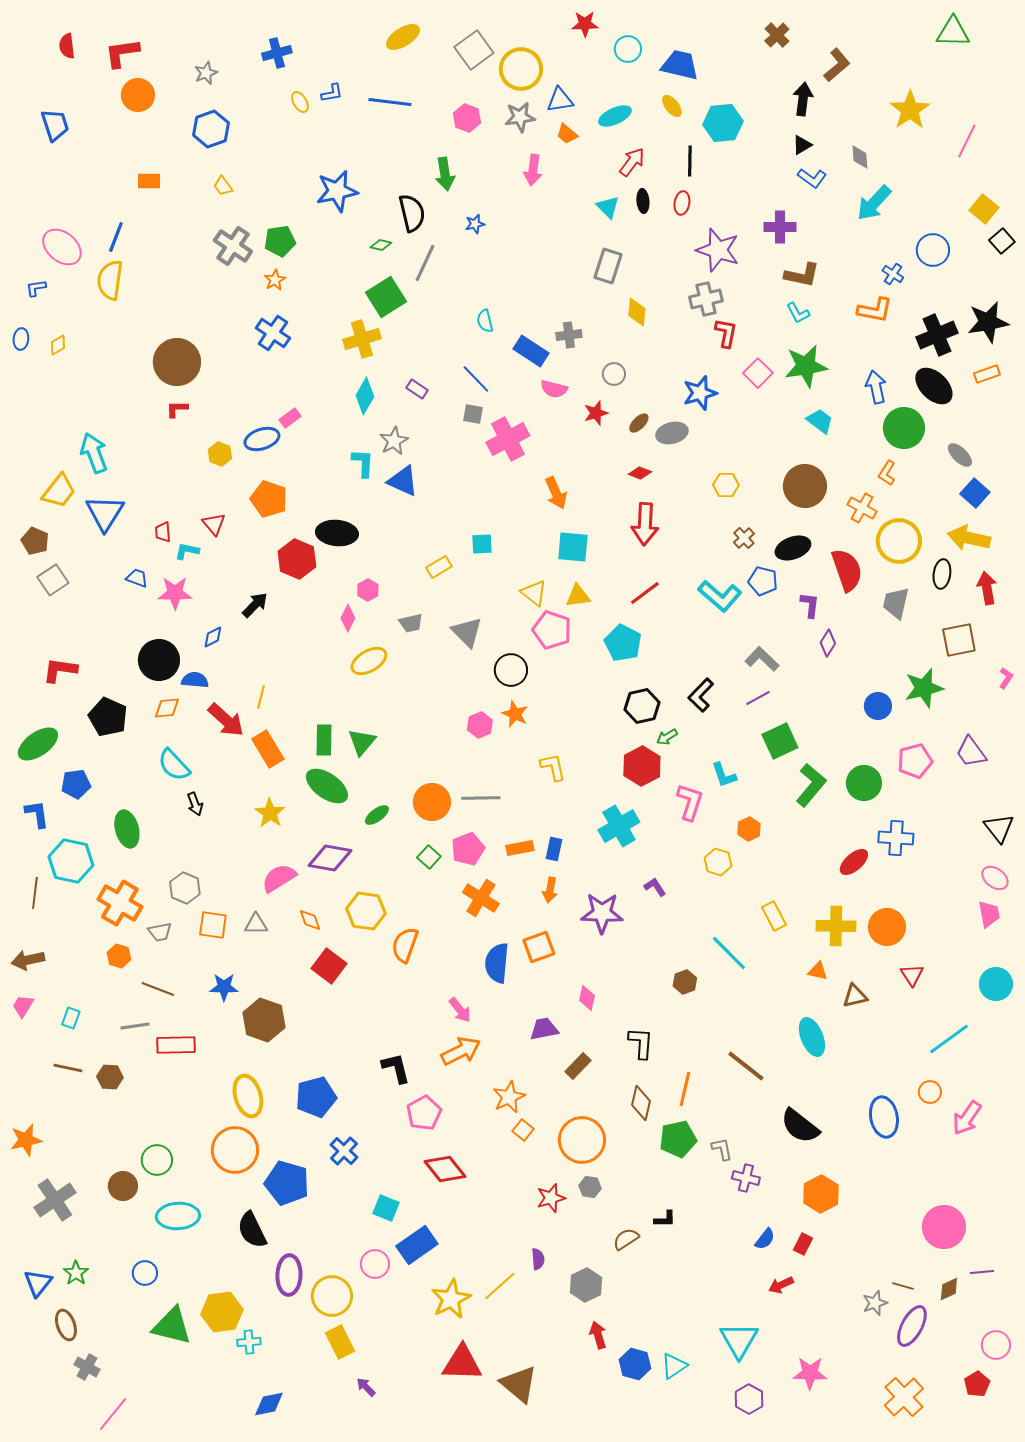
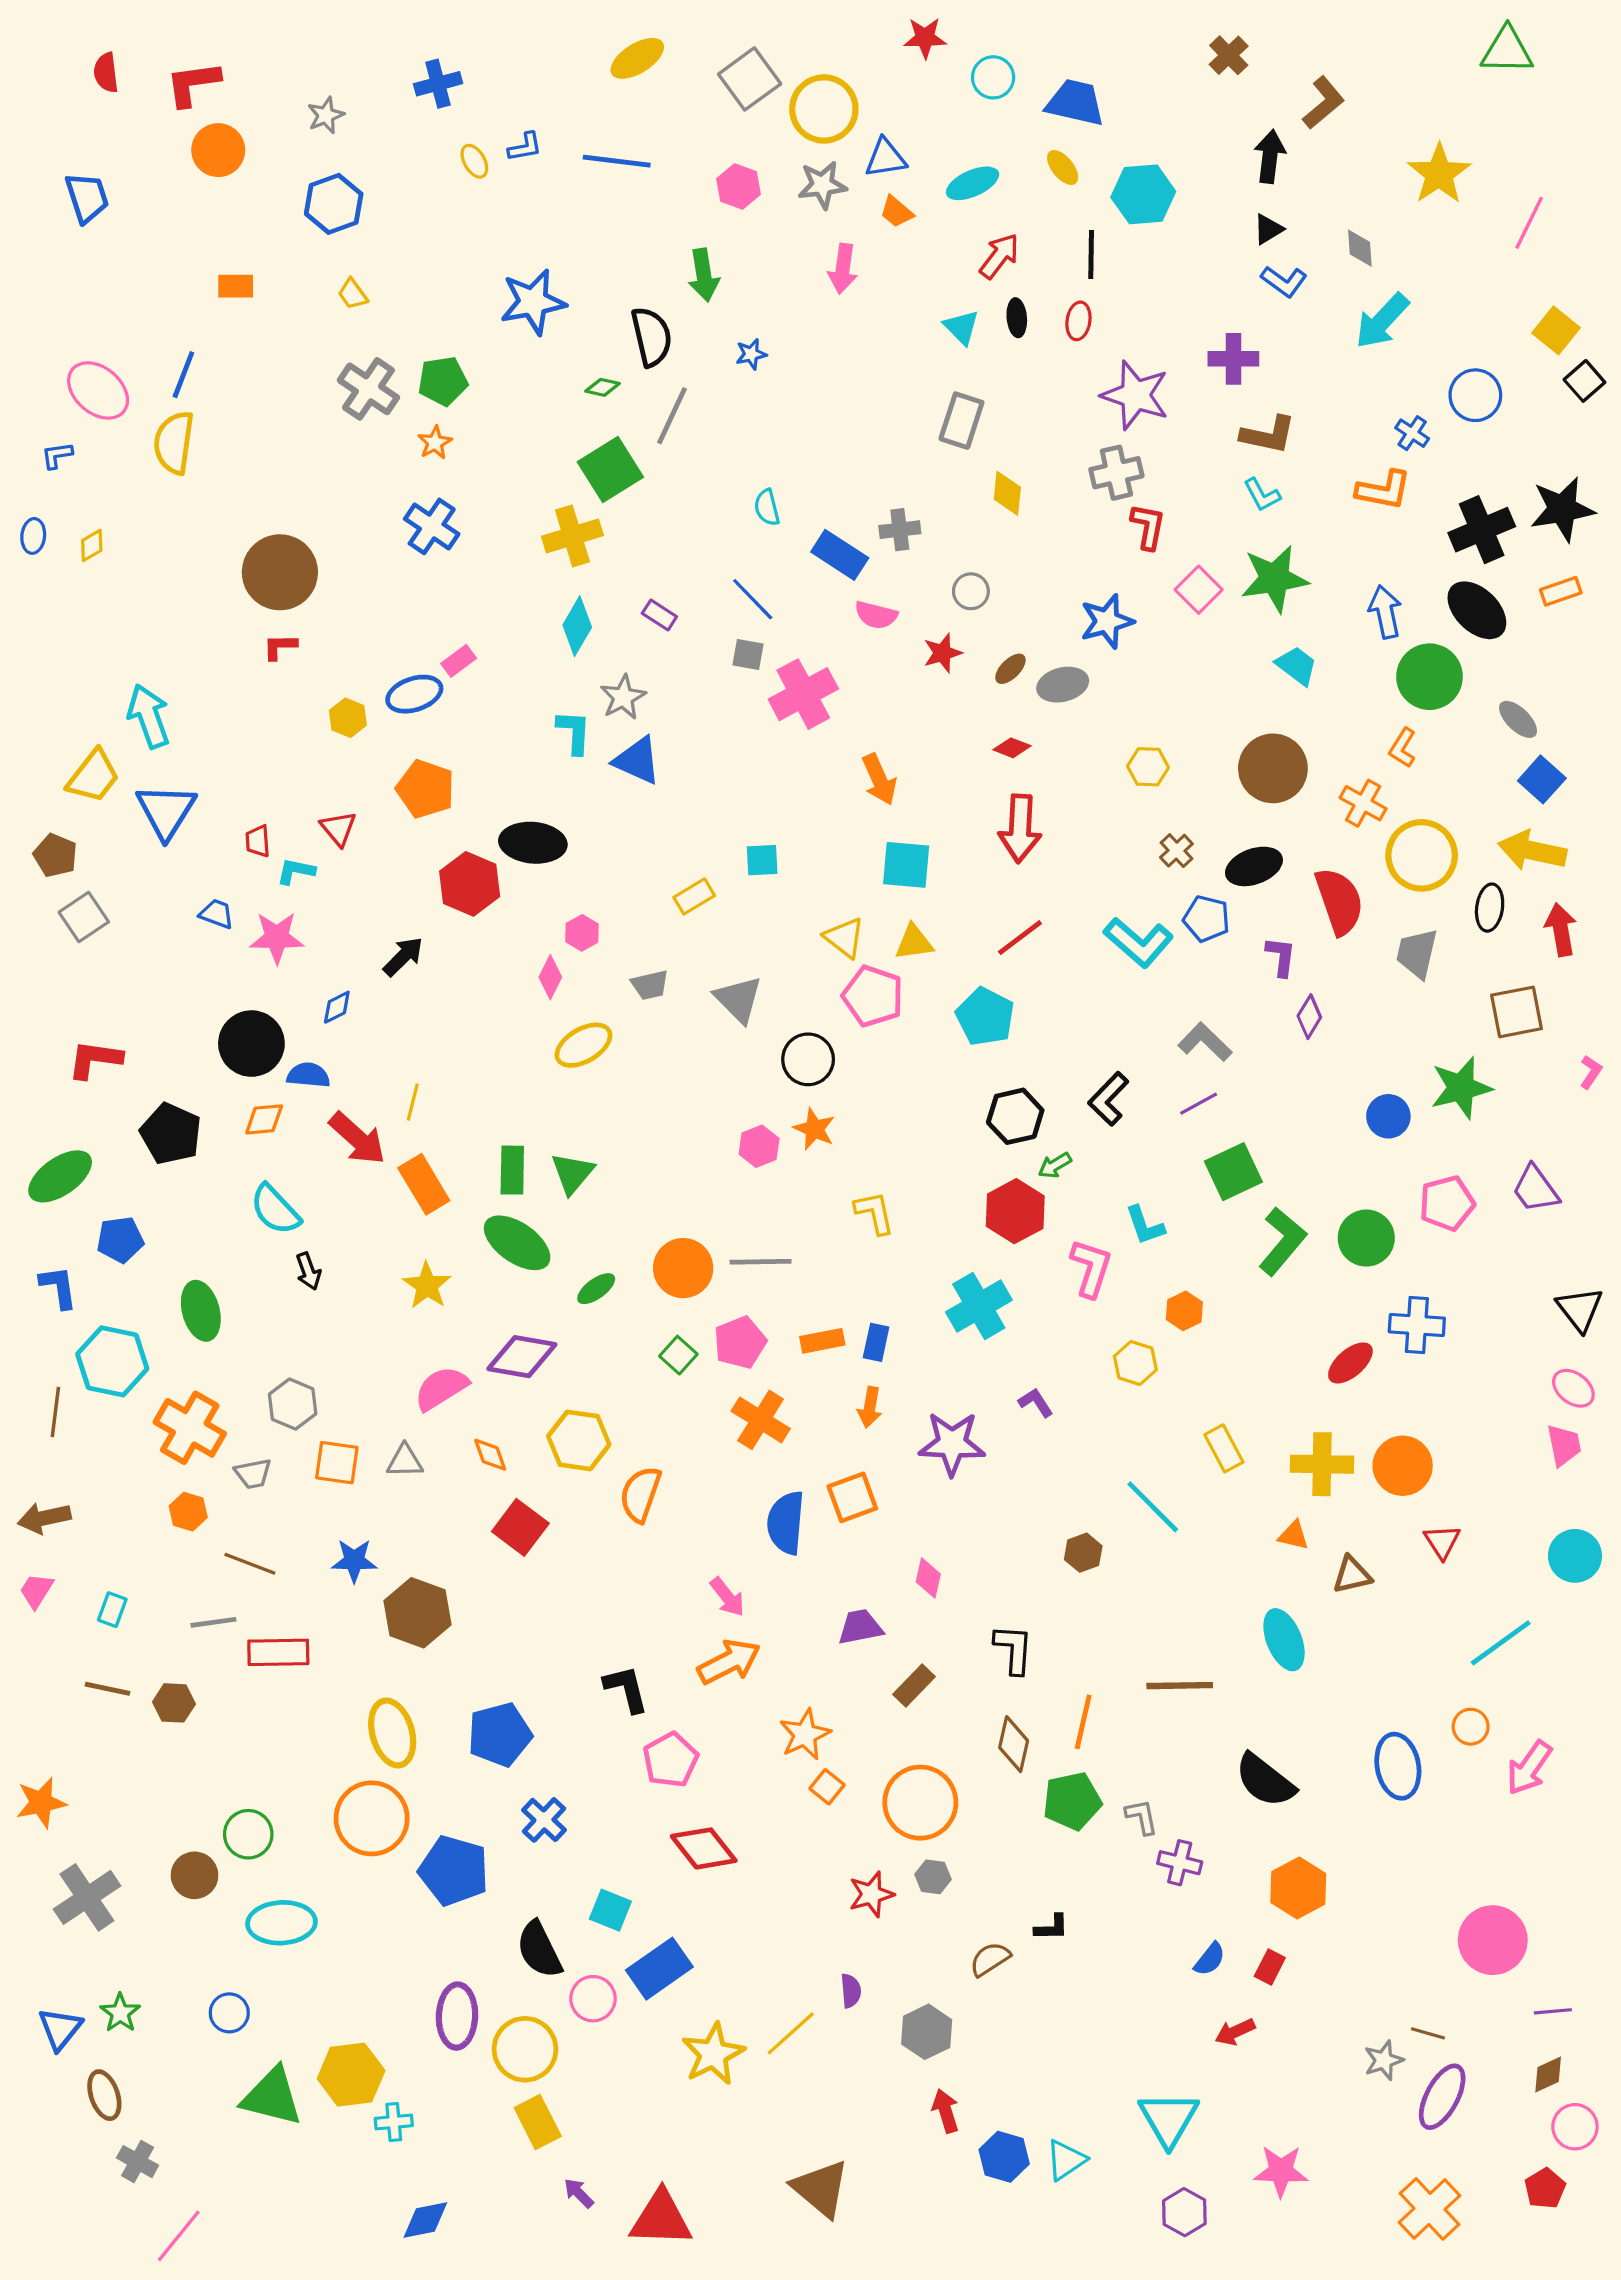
brown line: (746, 1066) -> (1180, 1686), turned -39
black semicircle: (252, 1230) -> (539, 1950), moved
brown diamond: (949, 1289) -> (1548, 2075), moved
red triangle: (462, 1363) -> (661, 2218), moved

